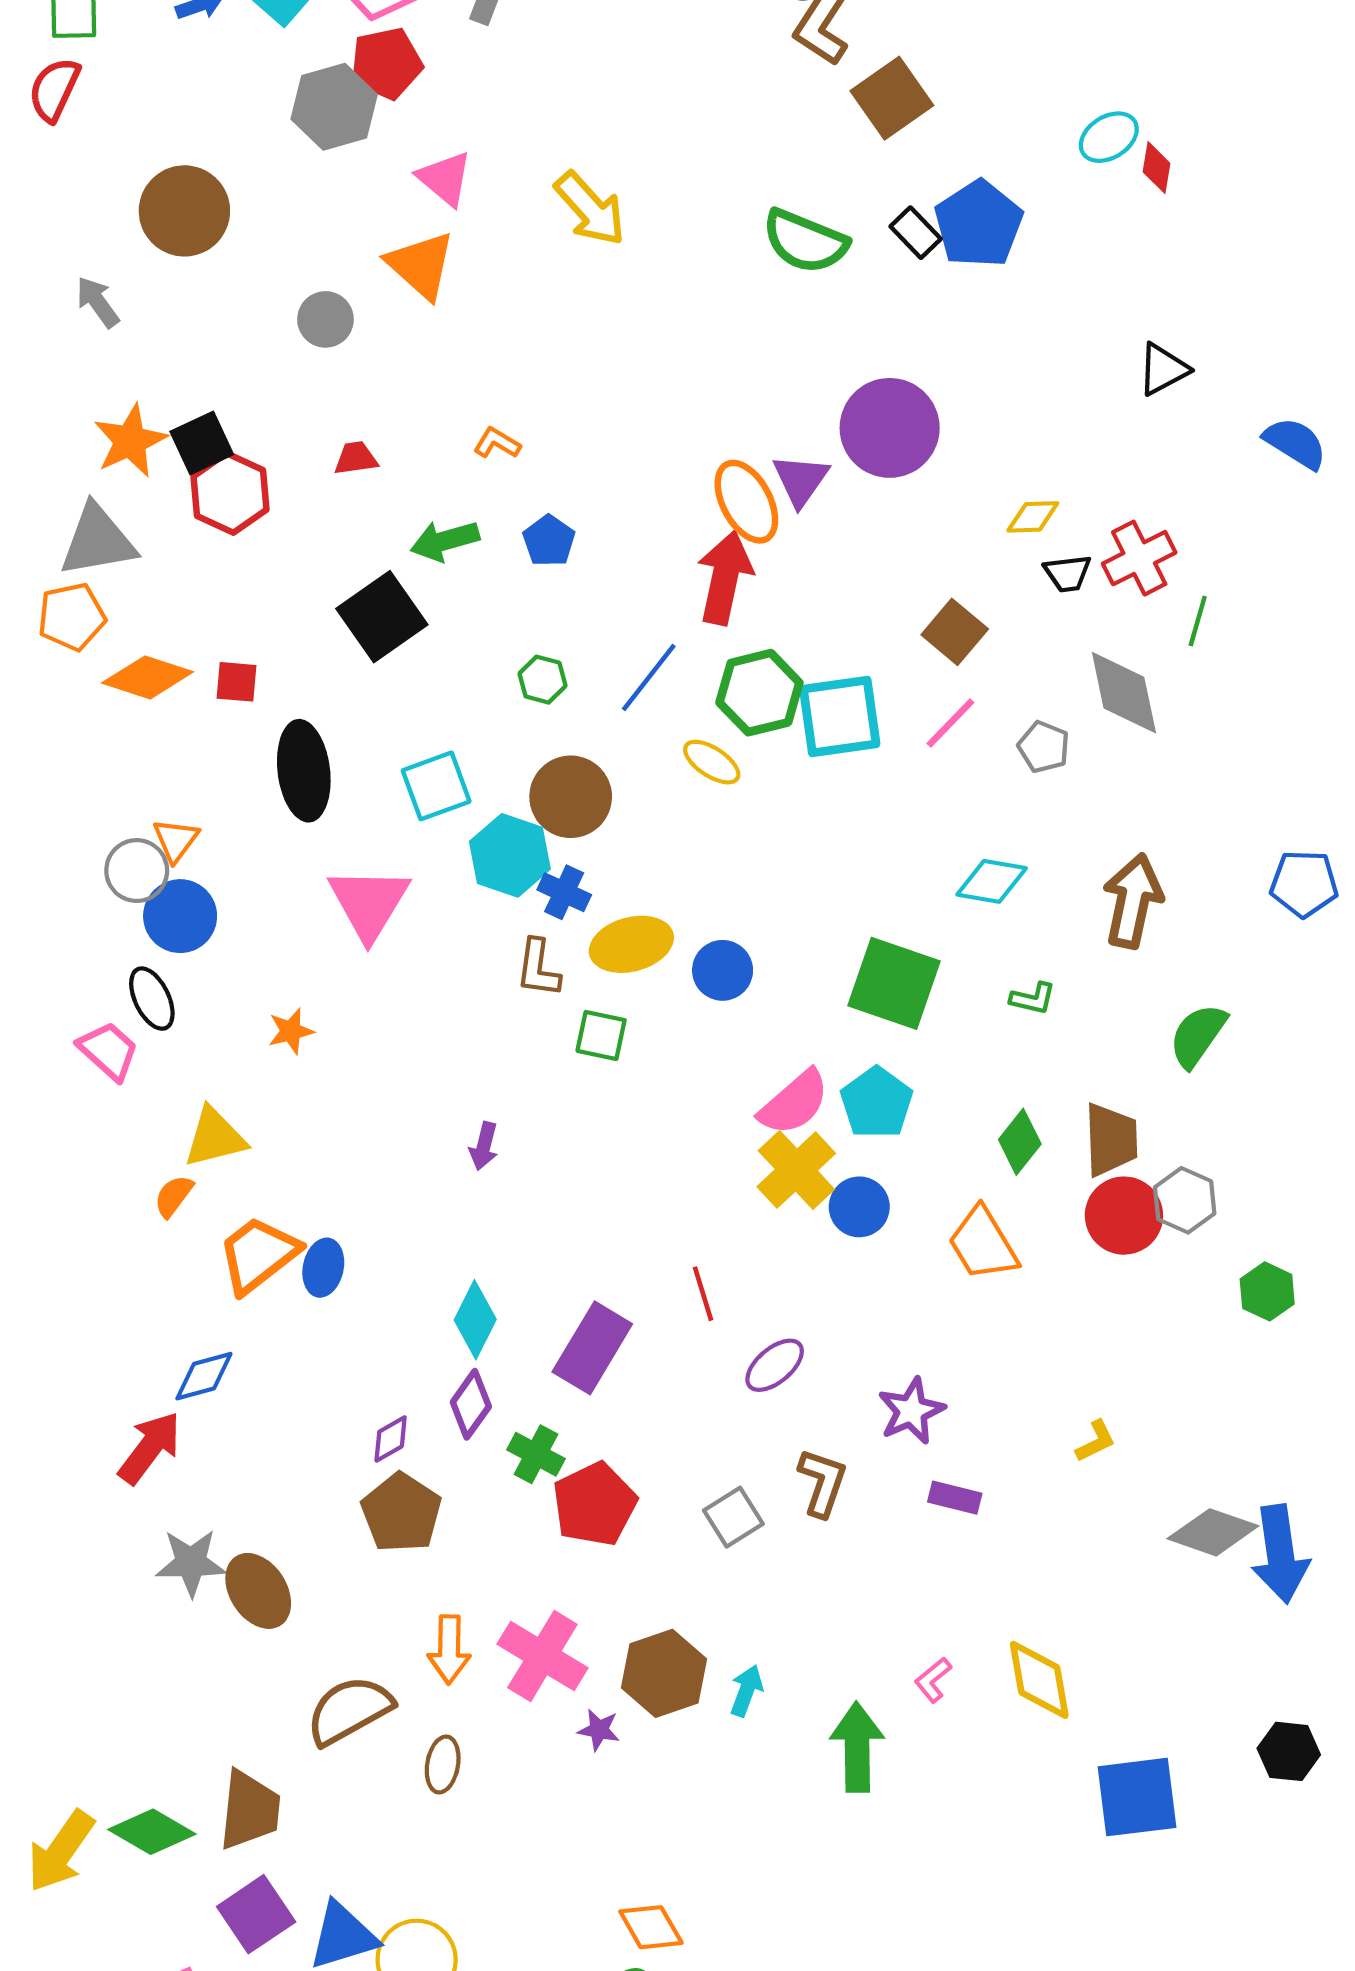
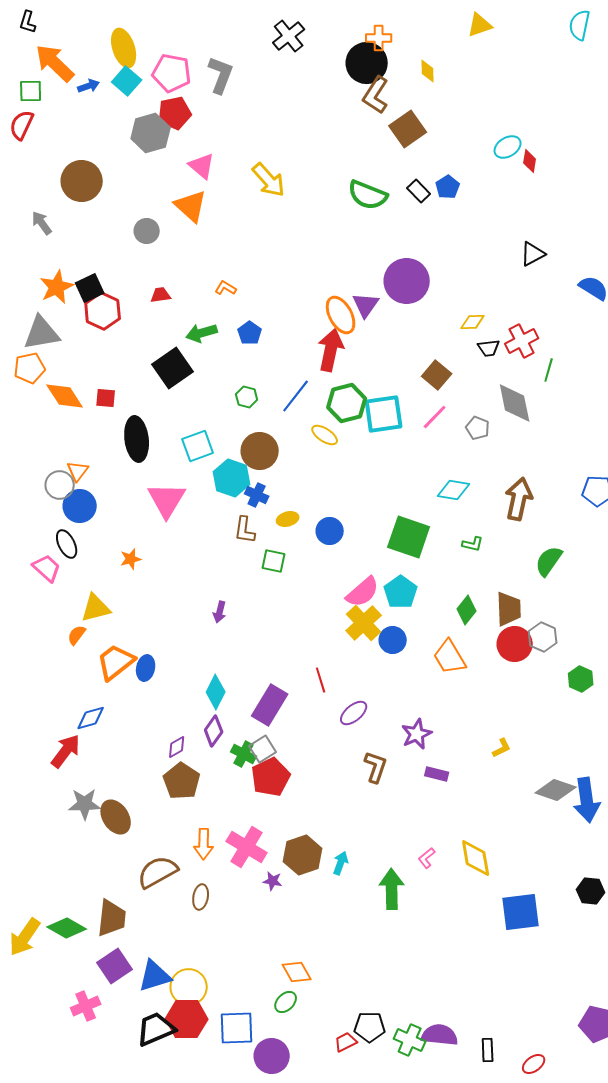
blue pentagon: (979, 224) -> (448, 187), size x0.6
orange diamond: (148, 677) -> (65, 396), turned 39
yellow ellipse: (631, 944) -> (288, 519), size x0.6
gray square: (733, 1517) -> (263, 749), moved

